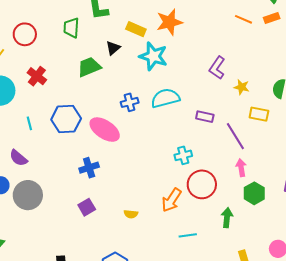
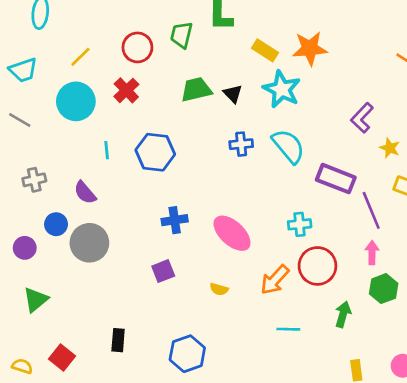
red circle: (25, 34) -> (137, 47), moved
black triangle: (113, 48) -> (233, 94), moved, turned -42
cyan semicircle: (165, 98) -> (288, 146), turned 56
purple rectangle: (205, 117) -> (336, 179), size x1.6
pink ellipse: (105, 130) -> (232, 233), moved

